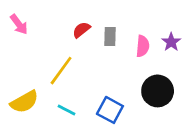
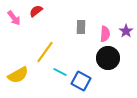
red semicircle: (81, 30) -> (36, 11), moved
black circle: (158, 91) -> (108, 58), moved
cyan line: (66, 110) -> (60, 72), moved

